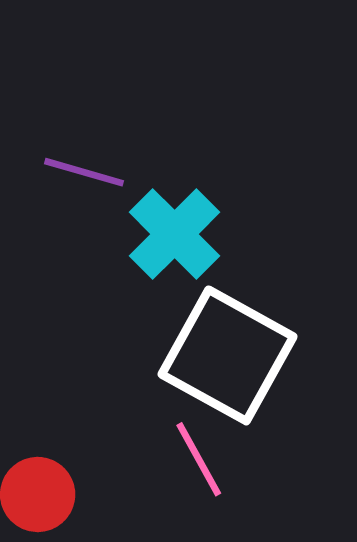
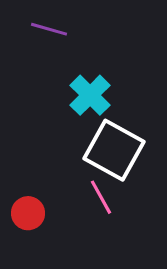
purple line: (84, 172) -> (49, 29), moved

